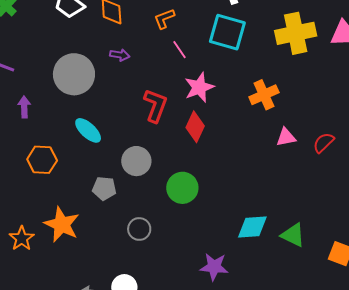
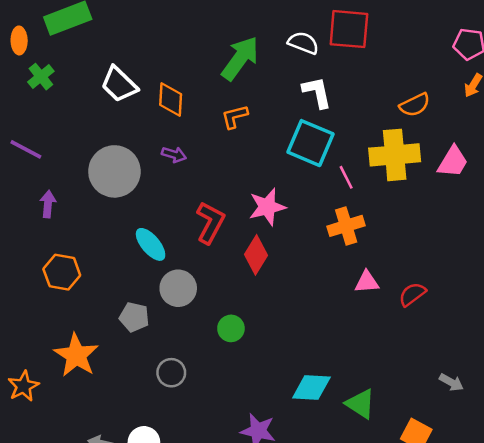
pink line: (180, 50) -> (346, 177), moved
cyan ellipse: (88, 130) -> (151, 244), moved
green circle: (182, 188) -> (231, 328), size x0.7
orange star: (22, 238) -> (23, 386), moved

